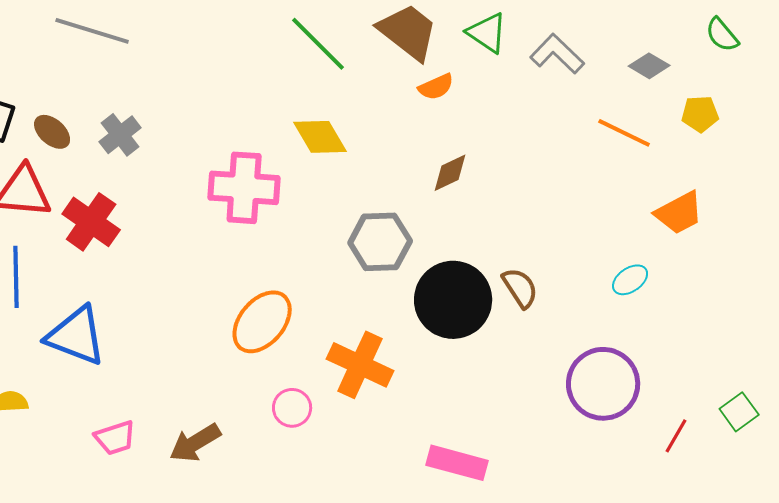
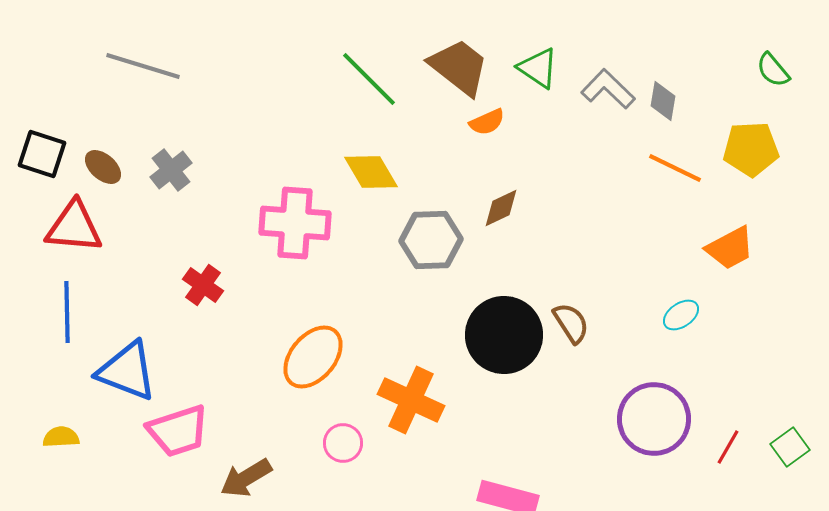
gray diamond: (649, 66) -> (663, 101), moved, turned 69
yellow pentagon: (700, 114) -> (751, 149), size x1.5
red cross: (91, 222) -> (203, 285), moved, size x0.7
gray hexagon: (380, 242) -> (431, 240), moved
red line: (676, 436) -> (728, 447), moved
pink trapezoid: (115, 438) -> (178, 431), moved, size x1.5

